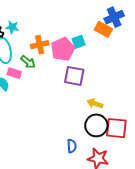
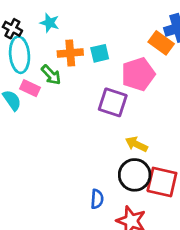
cyan star: (12, 27) -> (50, 23), moved
cyan square: (79, 42) -> (100, 53), moved
pink pentagon: (63, 49) -> (138, 74), moved

